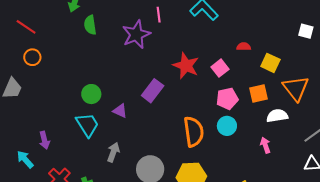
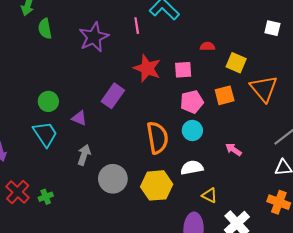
pink line: (159, 15) -> (137, 26), moved
pink square: (220, 68) -> (183, 70), turned 36
white semicircle: (277, 116) -> (192, 168), moved
pink arrow: (265, 145) -> (234, 150), turned -35
gray arrow: (113, 152) -> (84, 155), moved

